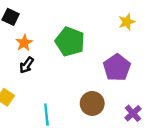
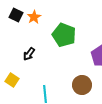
orange star: (24, 43) -> (34, 17), moved

